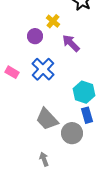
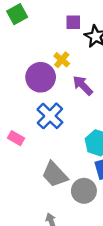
purple circle: (35, 36) -> (41, 77), size x1.6
pink rectangle: (12, 72) -> (16, 138), moved

